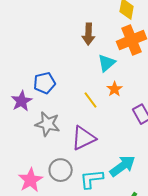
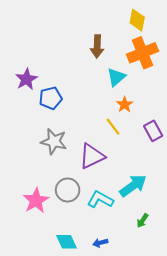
yellow line: (91, 100) -> (113, 127), moved
purple star: (22, 101) -> (26, 79), moved
cyan L-shape: (92, 179) -> (100, 200), turned 35

